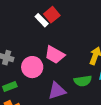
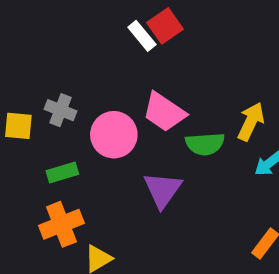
green semicircle: (83, 81) -> (205, 144), moved
purple triangle: (57, 91) -> (163, 190), turned -42

